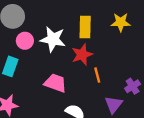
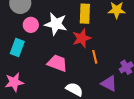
purple triangle: (114, 105) -> (109, 83), turned -42

